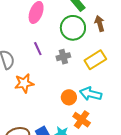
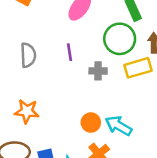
yellow rectangle: (95, 60) -> (138, 68), moved
orange star: (24, 83) -> (27, 111), moved

